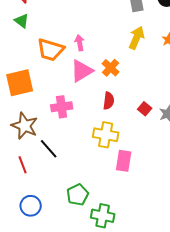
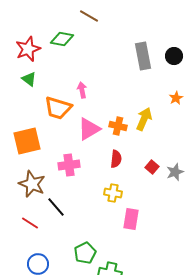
yellow arrow: (137, 38) -> (144, 119), moved
pink arrow: (80, 43) -> (82, 90), moved
orange cross: (111, 68) -> (118, 126), turned -30
yellow cross: (106, 135) -> (113, 193), size x0.7
red line: (23, 165) -> (30, 223), turned -36

